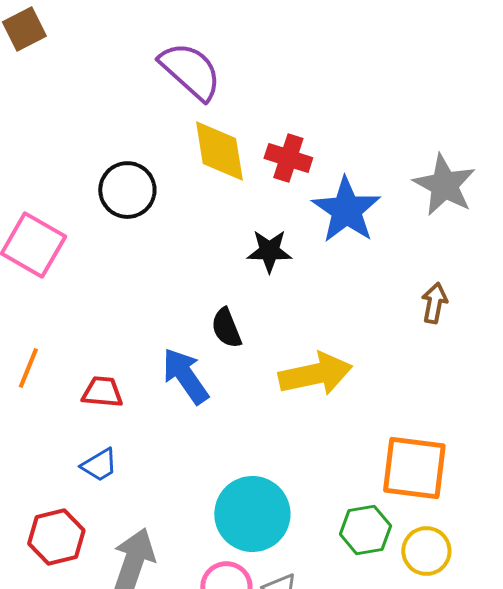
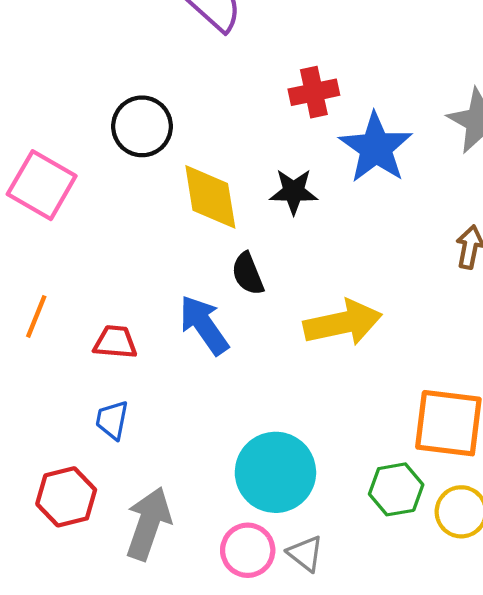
yellow diamond: (219, 151) -> (210, 197), moved
red cross: (288, 158) -> (314, 92), turned -30
blue trapezoid: (99, 465) -> (112, 420), turned 132

